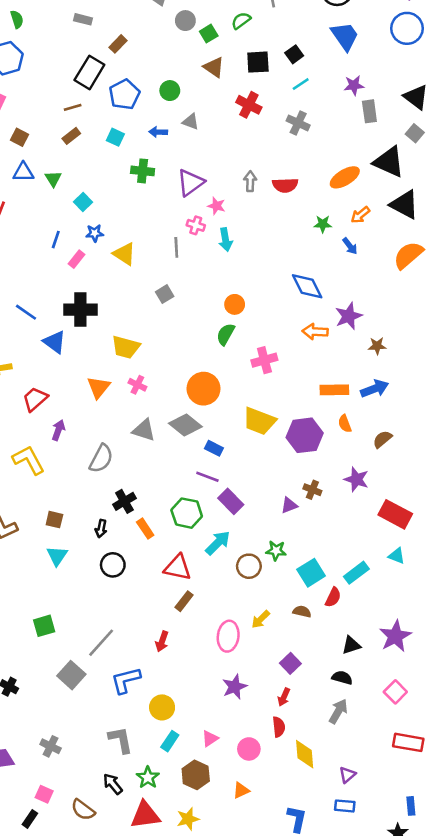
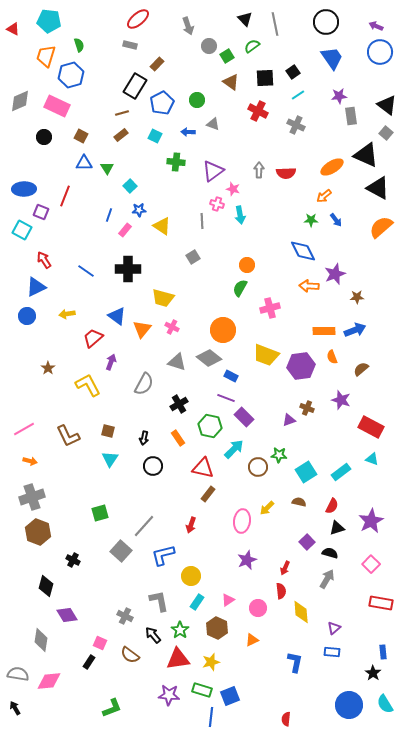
orange arrow: (360, 215) -> (324, 196), moved
green star: (323, 224) -> (311, 220), moved
blue triangle: (54, 342) -> (117, 316), moved
black cross: (124, 501) -> (179, 404), moved
red semicircle: (333, 597) -> (332, 506), moved
purple square: (290, 663) -> (307, 542), moved
gray cross: (51, 746) -> (125, 616), moved

